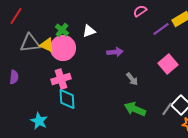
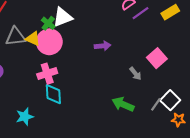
purple line: (161, 29) -> (140, 13), moved
white triangle: (89, 31) -> (63, 17), moved, size x1.5
gray arrow: (132, 79) -> (135, 74), moved
cyan star: (39, 121) -> (25, 117), turned 30

